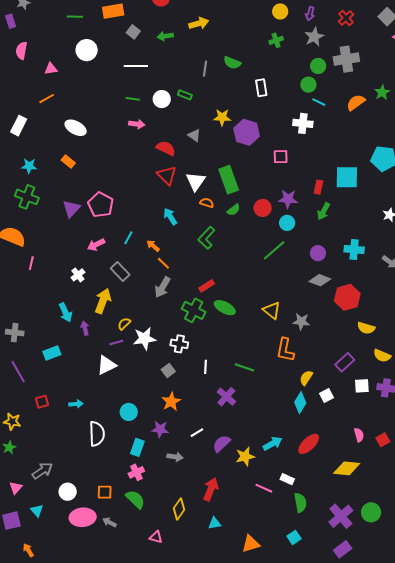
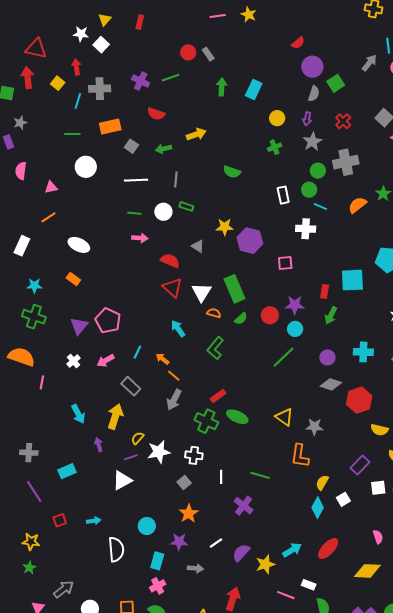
gray line: (205, 69) -> (176, 180), moved
white rectangle: (261, 88) -> (283, 195), moved
white cross: (78, 275) -> (73, 361), moved
cyan arrow: (65, 312) -> (78, 414), moved

